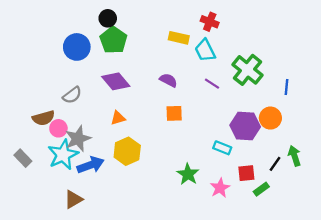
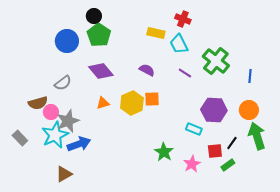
orange circle: (270, 118) -> (249, 110), moved
yellow hexagon: (127, 151) -> (132, 103), moved
green arrow: (294, 156) -> (257, 136), size x1.5
black line: (275, 164) -> (232, 143), moved

